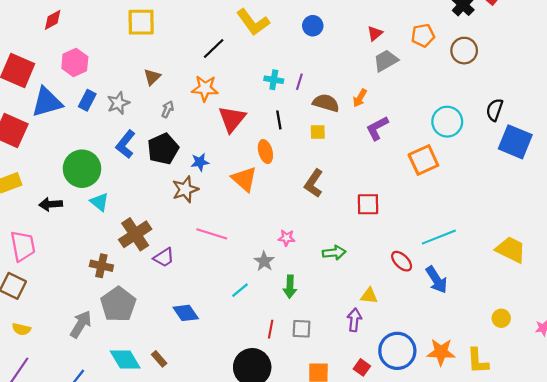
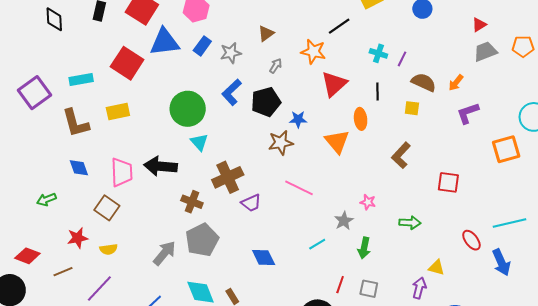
orange pentagon: (423, 35) -> (523, 46), moved
black line: (214, 48) -> (339, 26), moved
black arrow: (51, 204) -> (161, 166), moved, size x1.5
yellow semicircle: (21, 329) -> (109, 249), turned -30

